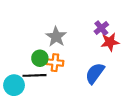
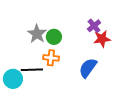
gray star: (56, 37) -> (37, 34), moved
green circle: (40, 58) -> (54, 37), moved

